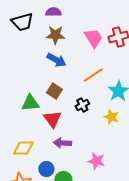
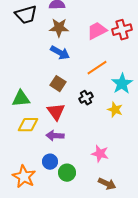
pink trapezoid: (93, 38) -> (97, 31), turned -85
green triangle: (30, 103) -> (21, 99), moved
purple arrow: (62, 143) -> (55, 136), moved
yellow diamond: (23, 148) -> (28, 125), moved

